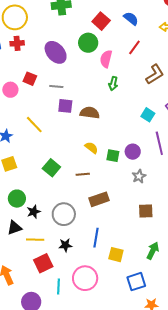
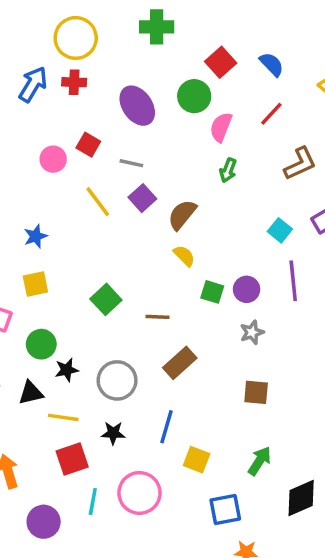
purple square: (65, 106) -> (142, 198), turned 35
brown semicircle: (90, 113) -> (182, 215), turned -66
yellow line: (34, 125) -> (98, 202), moved
yellow semicircle: (91, 148) -> (184, 256), moved
brown rectangle: (99, 199) -> (180, 363), turned -30

